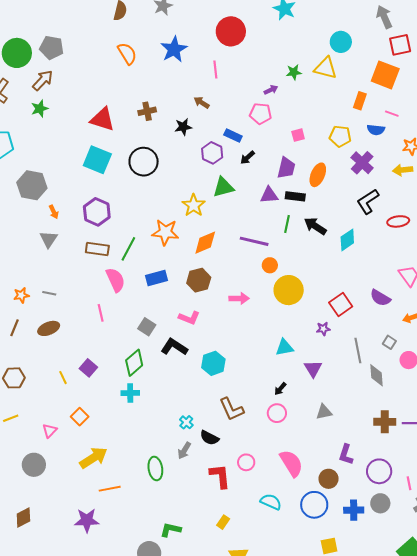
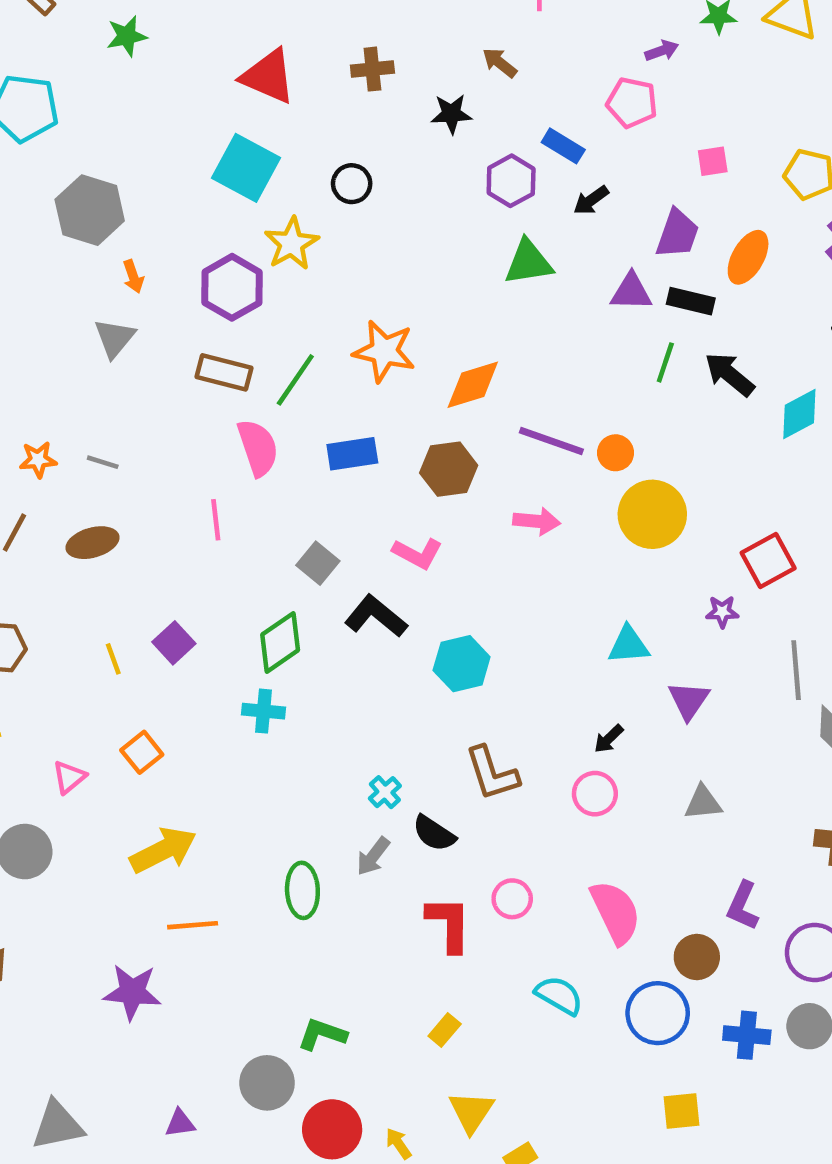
black circle: (144, 162) -> (352, 184), size x0.6
yellow star: (194, 205) -> (292, 244), moved
purple line: (254, 241) -> (551, 441), moved

